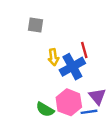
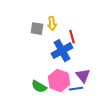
gray square: (36, 25) -> (37, 29), moved
yellow arrow: (53, 57) -> (52, 24), moved

